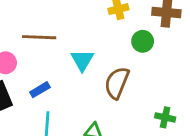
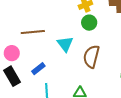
green circle: (143, 41) -> (89, 23), moved

